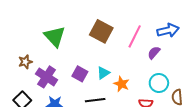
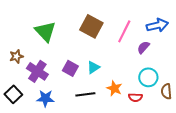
orange star: (121, 84) -> (114, 88), moved

